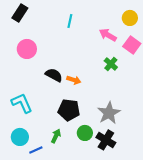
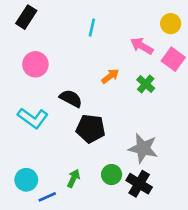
orange arrow: (74, 80) -> (110, 76), moved, turned -56
cyan L-shape: (22, 103) -> (33, 118), moved, turned 150
black pentagon: (69, 110) -> (91, 129), moved
gray star: (109, 113) -> (143, 148), turned -30

